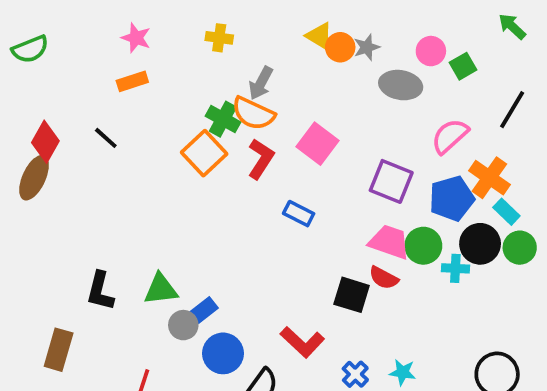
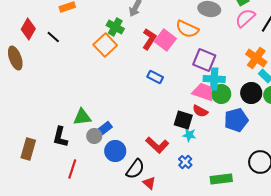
orange semicircle: (253, 113) -> (187, 29), moved
pink semicircle: (450, 136) -> (245, 18), moved
red diamond: (45, 142) -> (28, 29), moved
red L-shape: (261, 159) -> (149, 39), moved
brown ellipse: (34, 178) -> (15, 58), turned -45
blue pentagon: (452, 198) -> (236, 120), moved
cyan cross: (455, 268) -> (214, 79), moved, size x1.5
black L-shape: (100, 291) -> (60, 137), moved
cyan star: (403, 372) -> (189, 135), moved

